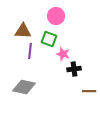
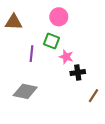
brown triangle: (23, 31) -> (14, 22), moved
brown line: (89, 91) -> (94, 96), turned -56

